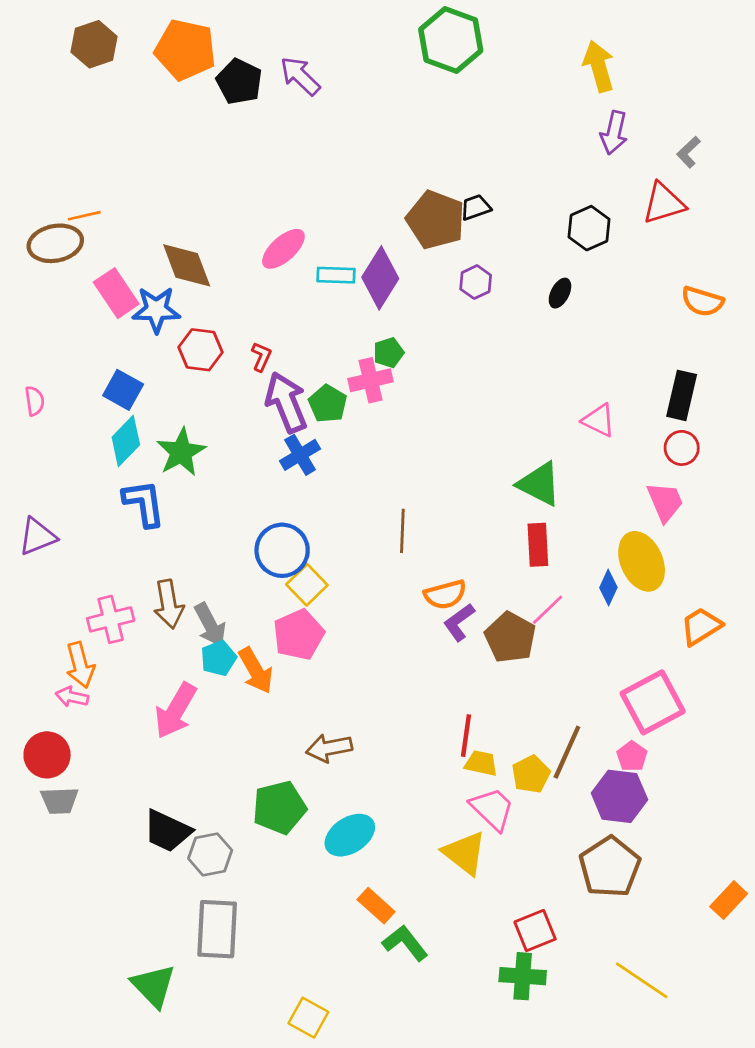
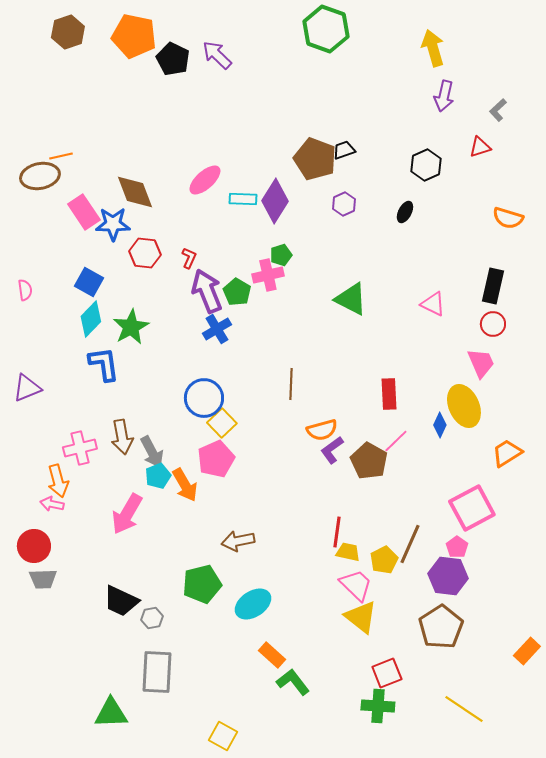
red triangle: (664, 203) -> (480, 147), size x0.7
green triangle: (539, 484) -> (351, 299), moved
yellow triangle: (465, 853) -> (361, 617), moved
gray hexagon: (210, 854) -> (152, 618), size x0.7
green triangle: (153, 986) -> (111, 713), turned -48

